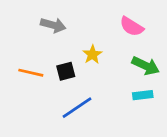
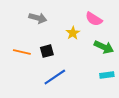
yellow star: (92, 55) -> (73, 33), moved
cyan rectangle: (143, 95) -> (107, 75), moved

